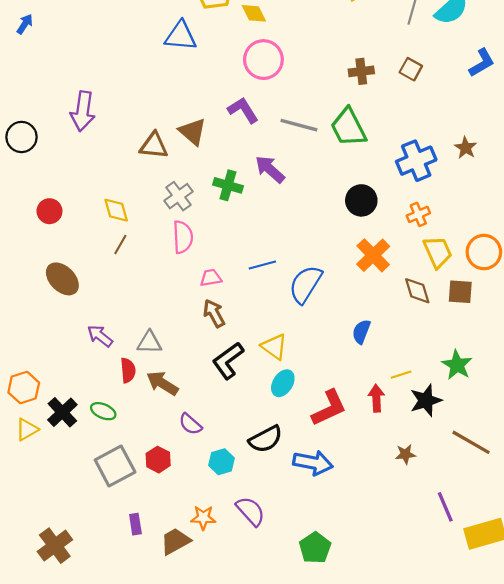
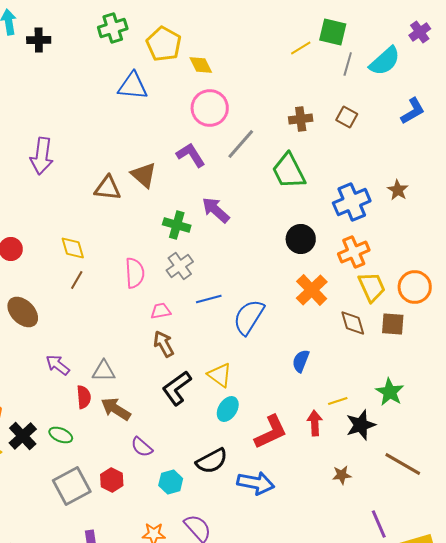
gray line: (299, 125) -> (241, 144), moved, turned -64
gray cross: (179, 196) -> (180, 266), moved
orange cross: (418, 214) -> (354, 252), size x1.4

